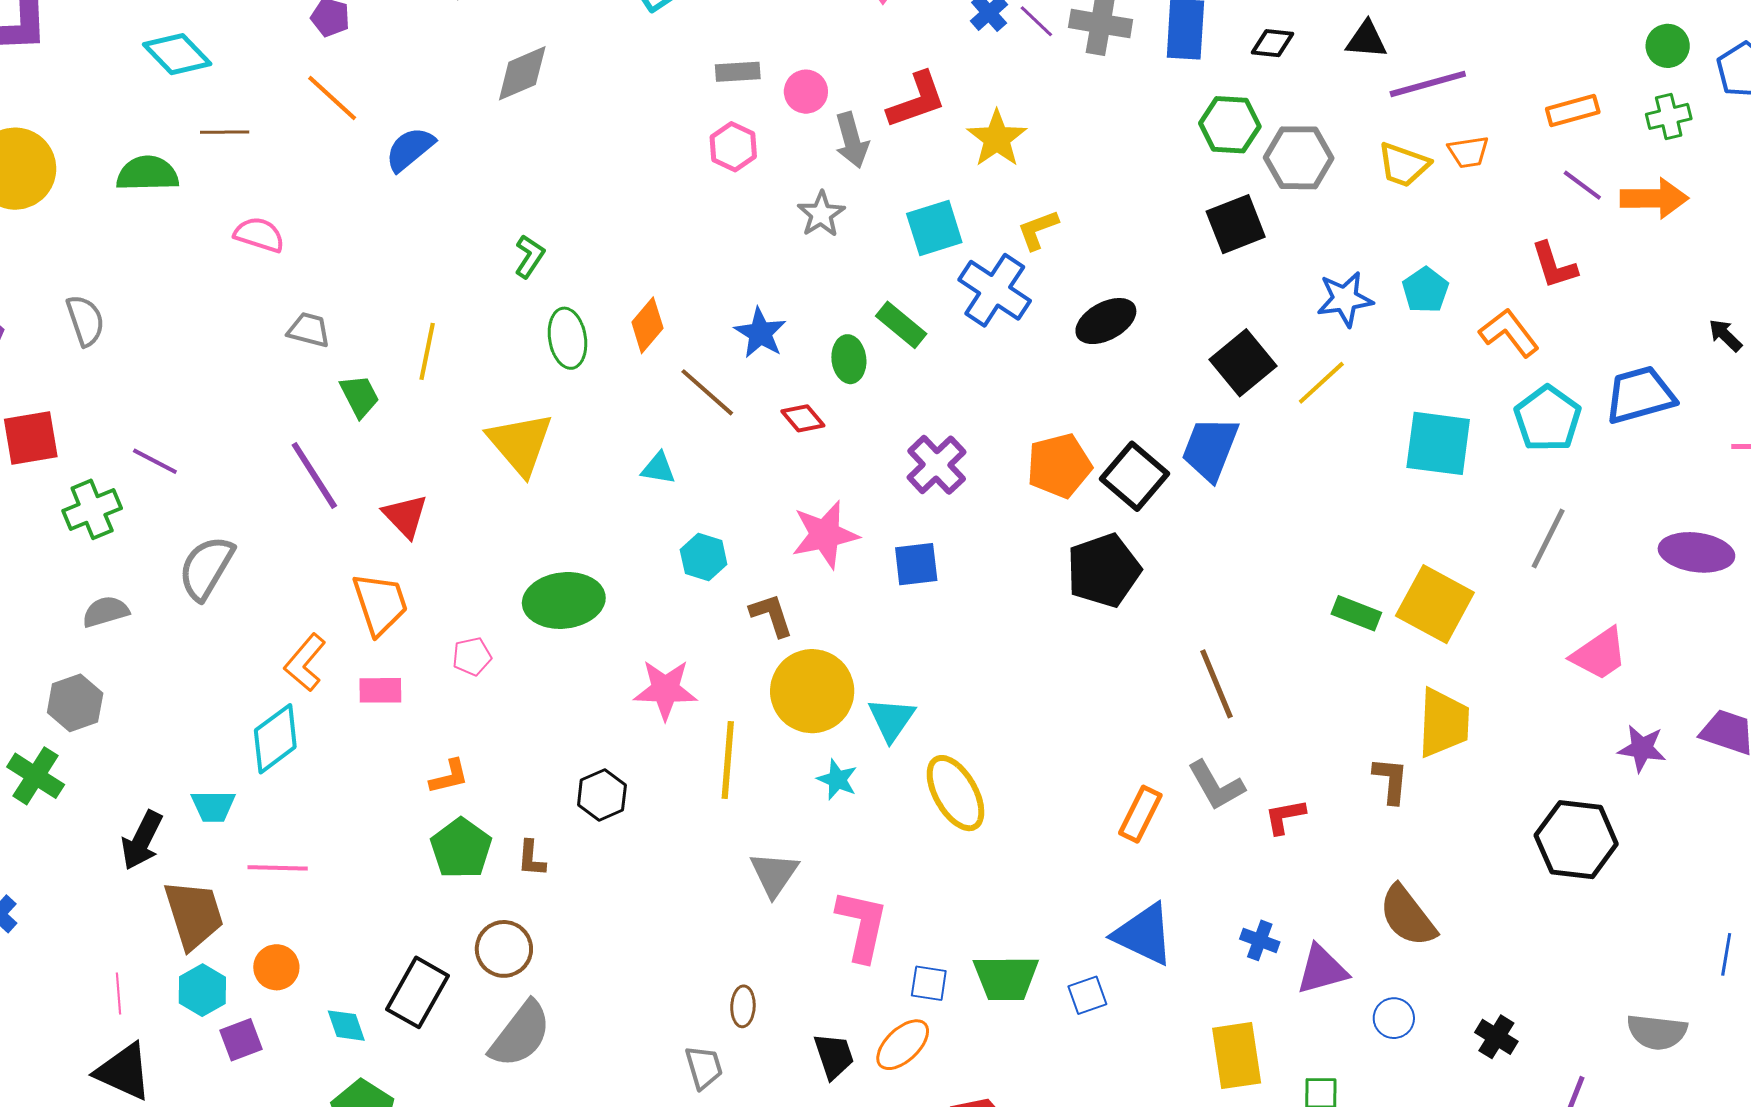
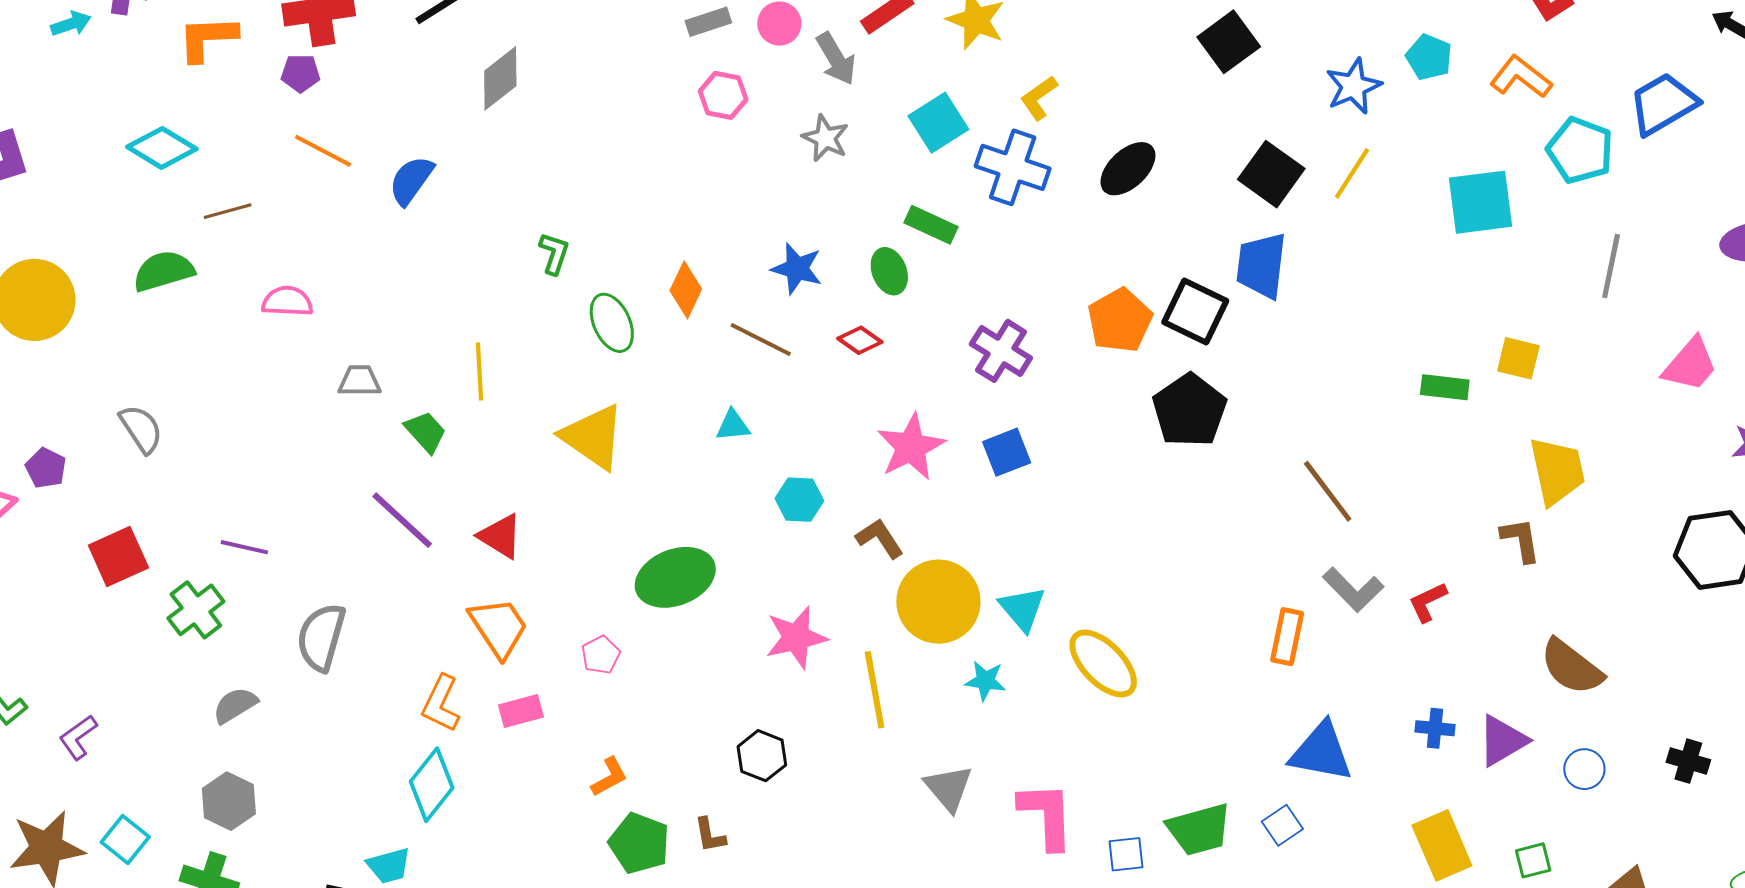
yellow square: (1435, 604) -> (1518, 358), size x0.6

